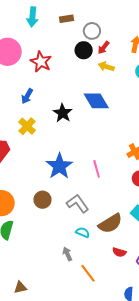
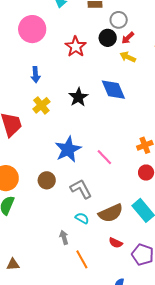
red star: (41, 62) -> (76, 47), moved
blue arrow: (27, 96) -> (36, 75), moved, turned -42
pink line: (97, 169) -> (104, 157), turned -36

